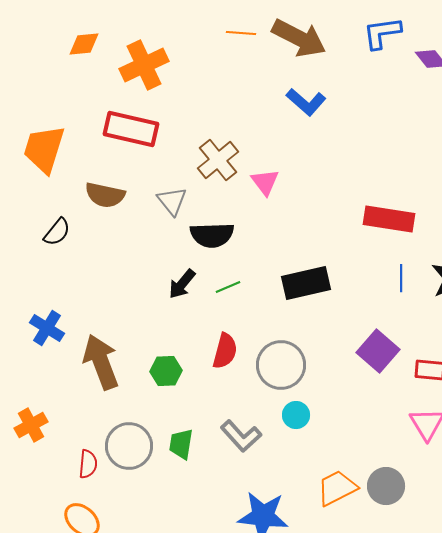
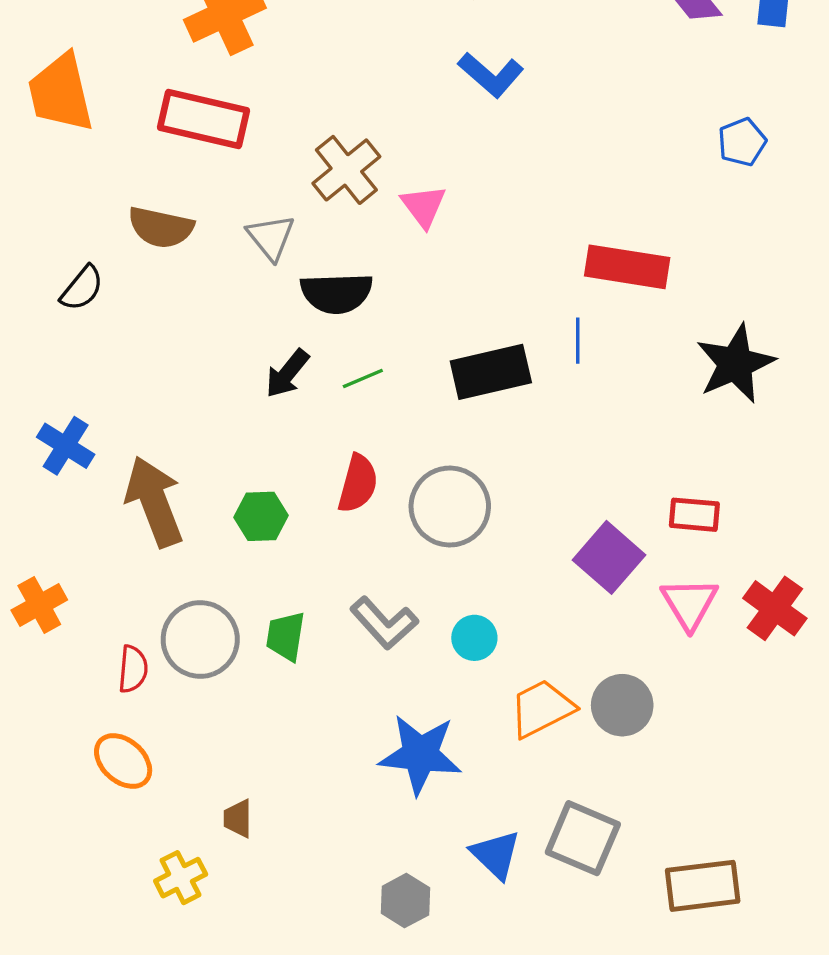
orange trapezoid: (44, 149) -> (61, 93), moved, turned -30
blue line: (401, 278) -> (578, 341), moved
purple square: (378, 351) -> (609, 557), moved
cyan circle: (296, 415) -> (474, 638), moved

